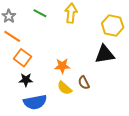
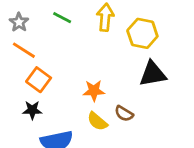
yellow hexagon: (113, 25) -> (142, 33), moved
black star: (26, 80) -> (32, 110), moved
brown semicircle: (84, 83) -> (124, 114), turned -32

